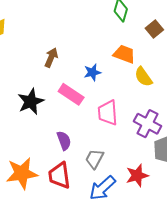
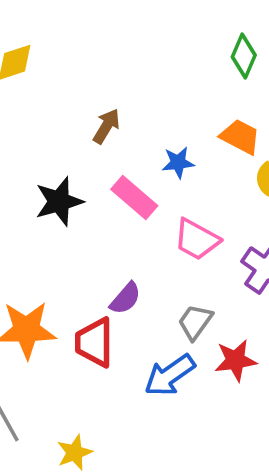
pink trapezoid: (108, 113) -> (197, 239), turned -64
purple semicircle: (64, 141) -> (125, 298), moved, turned 54
gray trapezoid: (95, 159) -> (195, 322), moved

